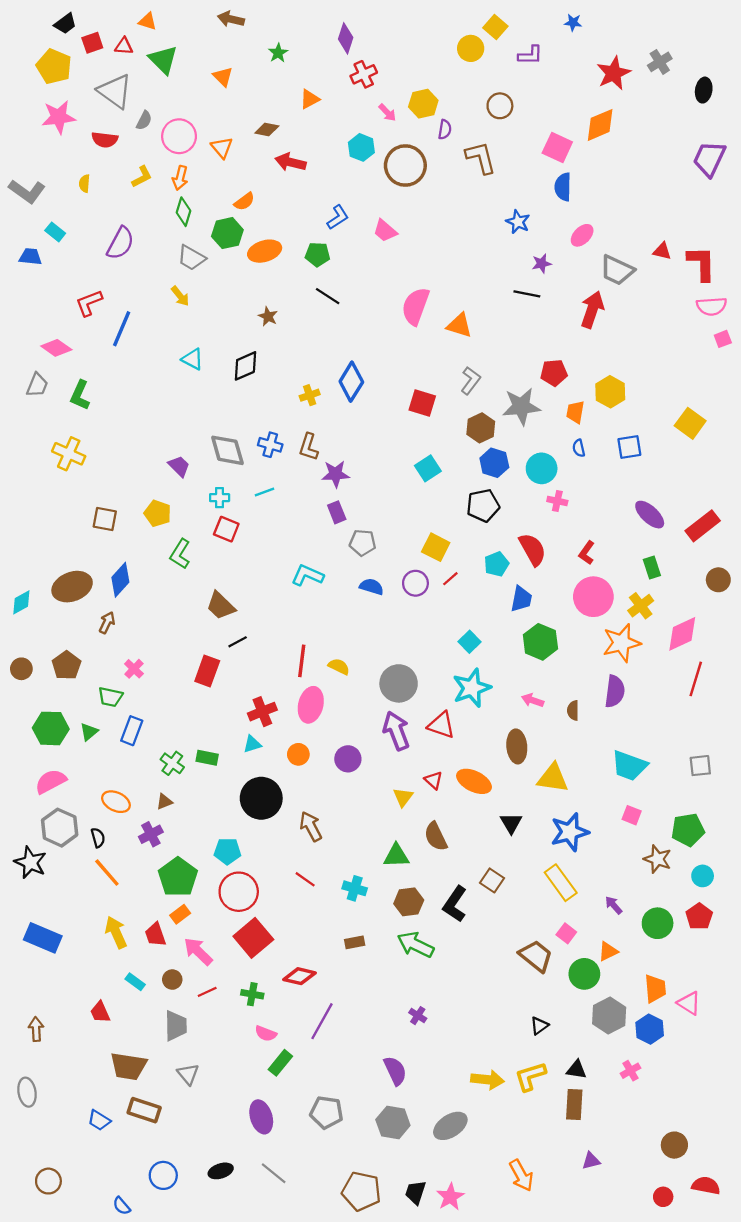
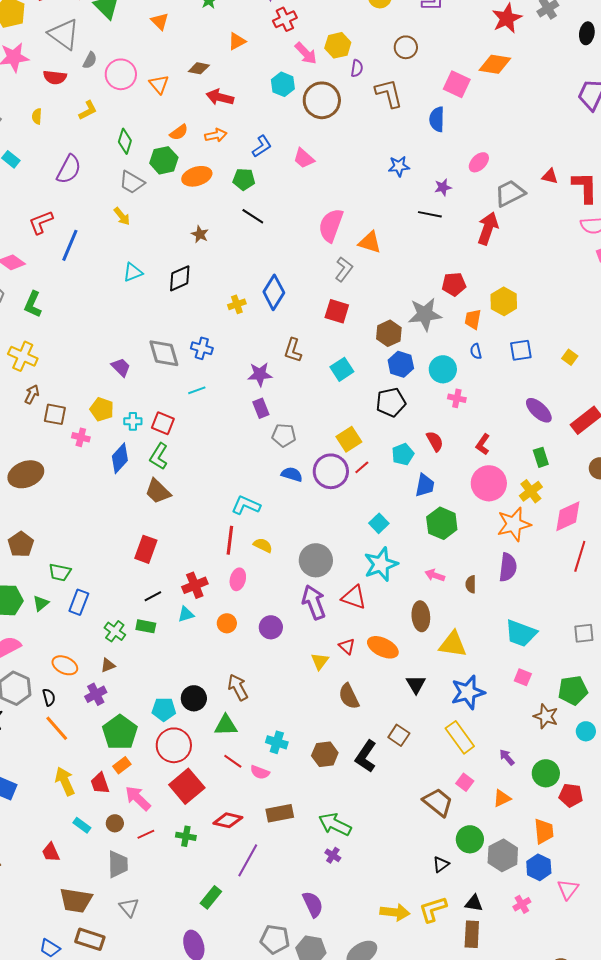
pink arrow: (387, 113) -> (306, 53), size x1.4
orange diamond: (600, 125) -> (495, 64), turned 32
orange arrow: (180, 178) -> (216, 135), moved, turned -115
blue semicircle: (563, 187) -> (437, 119), moved
blue star: (518, 222) -> (399, 166), moved, turned -30
gray trapezoid: (617, 270) -> (510, 193), turned 128
cyan triangle: (193, 359) -> (133, 272), turned -50
gray L-shape: (471, 381) -> (344, 269), moved
yellow square: (690, 423) -> (570, 357), moved, size x0.6
brown L-shape: (308, 447) -> (293, 350), moved
cyan cross: (220, 498) -> (133, 421), moved
yellow square: (436, 547) -> (349, 439), turned 30
red semicircle: (533, 549) -> (435, 441), size x0.7
green L-shape: (180, 554) -> (159, 456), moved
cyan L-shape: (307, 575) -> (246, 505), moved
blue diamond: (120, 580) -> (120, 458), moved
purple circle: (415, 583) -> (331, 471), size x1.5
brown arrow: (107, 623) -> (32, 394), moved
black line: (238, 642) -> (153, 596), moved
pink cross: (134, 669) -> (81, 437), moved, turned -30
pink ellipse: (311, 705) -> (238, 579), size x0.7
black circle: (261, 798) -> (194, 698), moved, size x0.7
green triangle: (396, 856) -> (226, 725), moved
red line: (305, 879) -> (233, 761), moved
red pentagon: (699, 916) -> (571, 795), moved, turned -30
brown rectangle: (355, 942) -> (280, 813), moved, size x1.5
green arrow: (415, 945) -> (335, 824), moved
green circle: (584, 974) -> (470, 839), moved
pink triangle: (689, 1003) -> (568, 889), moved, turned 35
pink semicircle: (266, 1034) -> (260, 772), moved
gray pentagon: (327, 1112) -> (275, 939), moved

